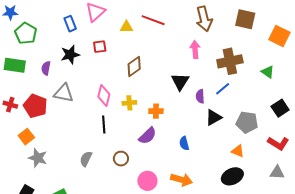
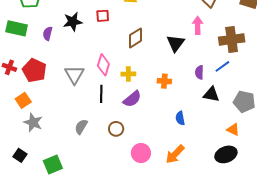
black triangle: (180, 82) -> (176, 43), moved
gray triangle: (64, 93) -> (74, 75), moved, turned 45
orange cross: (156, 111) -> (164, 81), moved
black triangle: (214, 117) -> (211, 94), turned 36
purple semicircle: (148, 136) -> (132, 99), moved
orange arrow: (181, 180) -> (175, 154), turned 115

